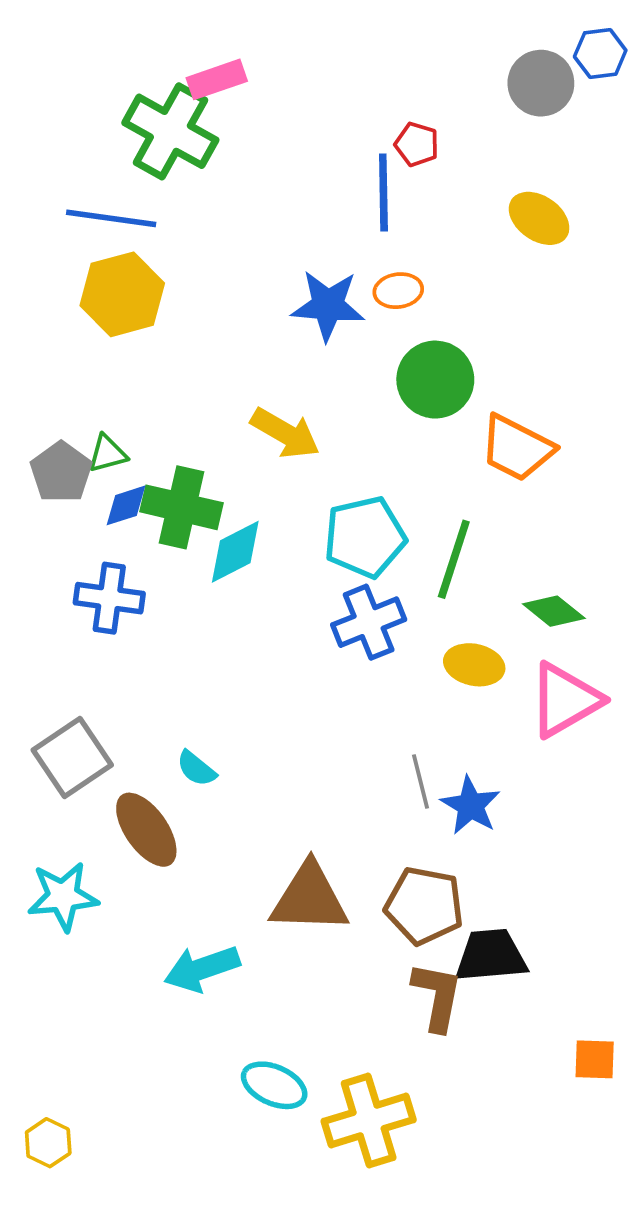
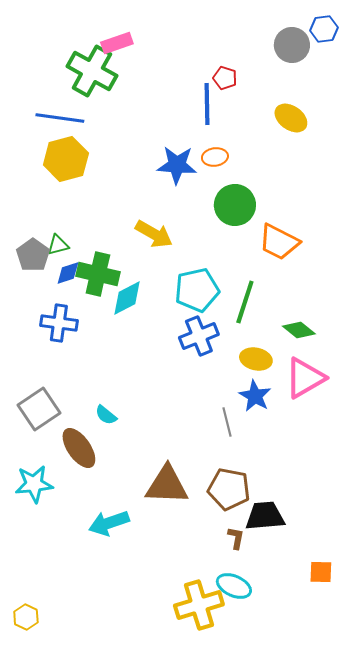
blue star: (471, 806) -> (255, 396), moved
brown L-shape: (437, 996) -> (236, 538), size x0.6
cyan ellipse: (274, 1085) -> (234, 586), moved

